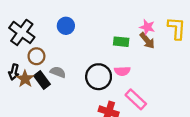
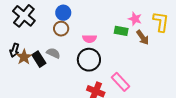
brown arrow: (147, 41) -> (143, 37), moved
green rectangle: (121, 42) -> (121, 31), moved
brown circle: (36, 56) -> (61, 29), moved
pink semicircle: (122, 71) -> (89, 39), moved

